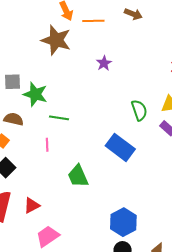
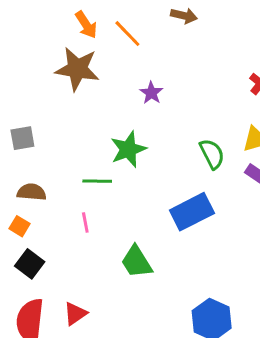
orange line: (93, 21) -> (127, 34), turned 55
green star: (35, 94) -> (128, 149), moved, turned -30
blue rectangle: (120, 147) -> (192, 212), turned -56

